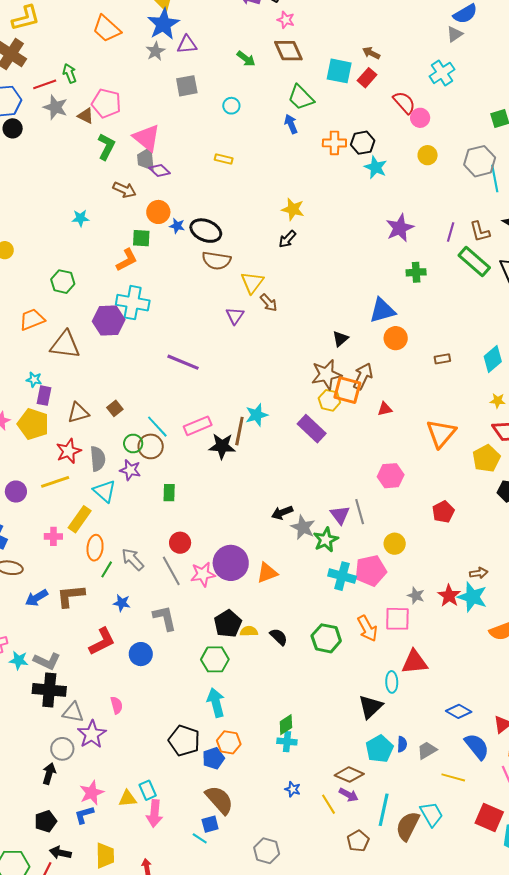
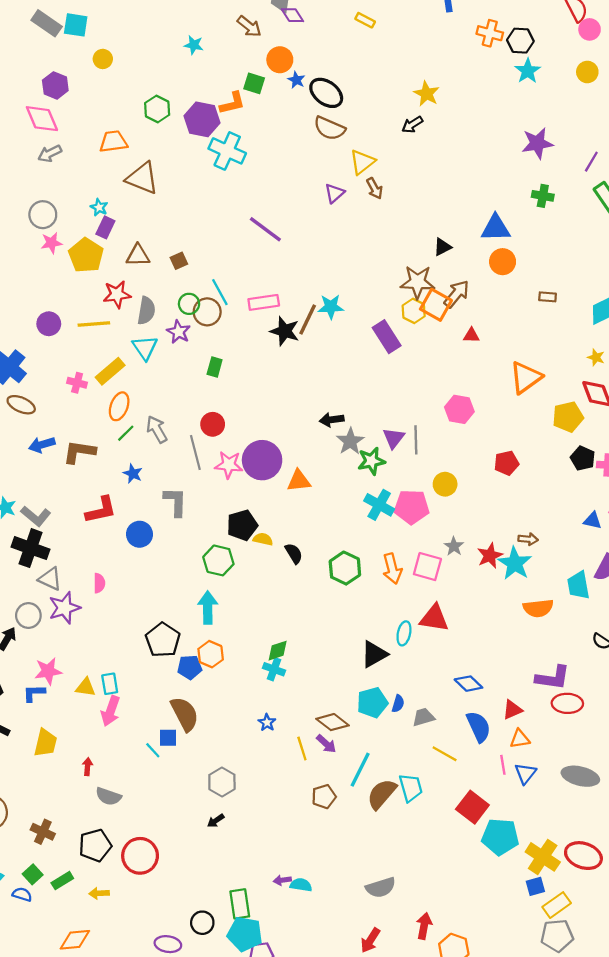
purple hexagon: (109, 321) -> (202, 119), moved

